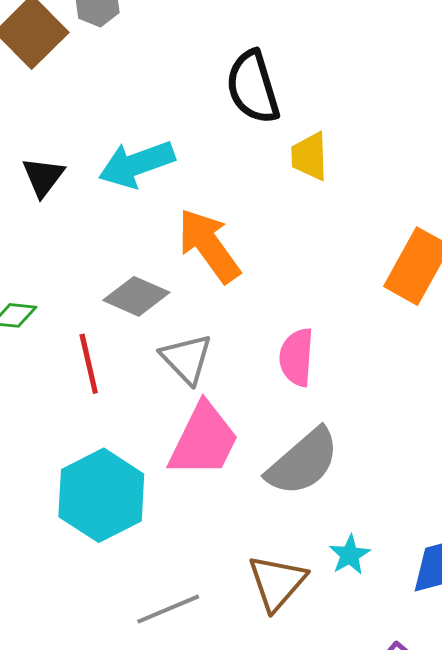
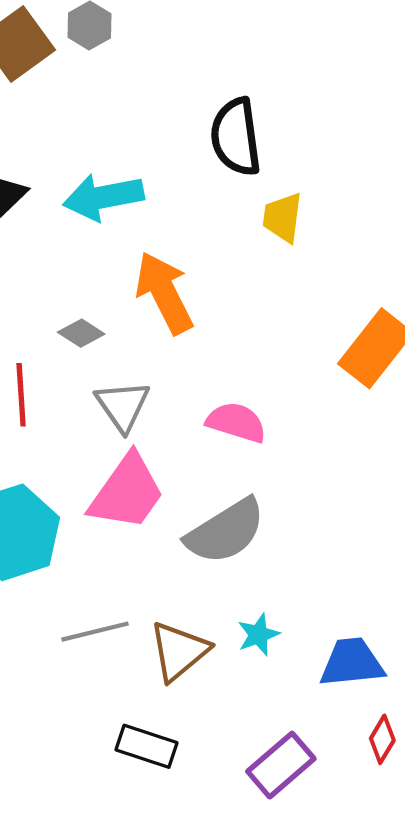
gray diamond: (136, 296) -> (81, 333), size x0.7
pink semicircle: (297, 357) -> (236, 422), turned 94
gray line: (168, 609) -> (95, 632), moved

